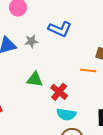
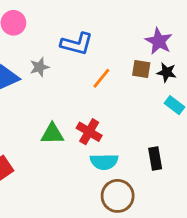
orange line: (88, 71) -> (101, 78), moved, turned -49
green triangle: (35, 79) -> (52, 134), moved

